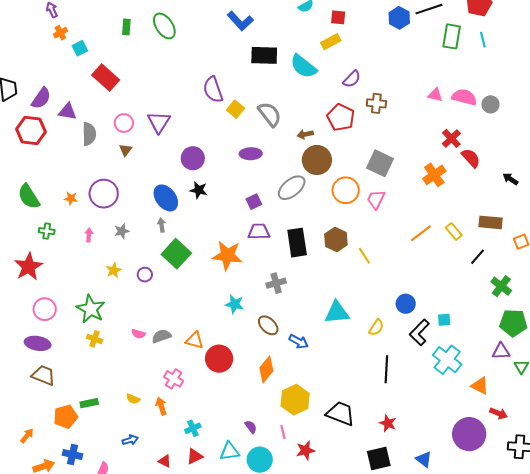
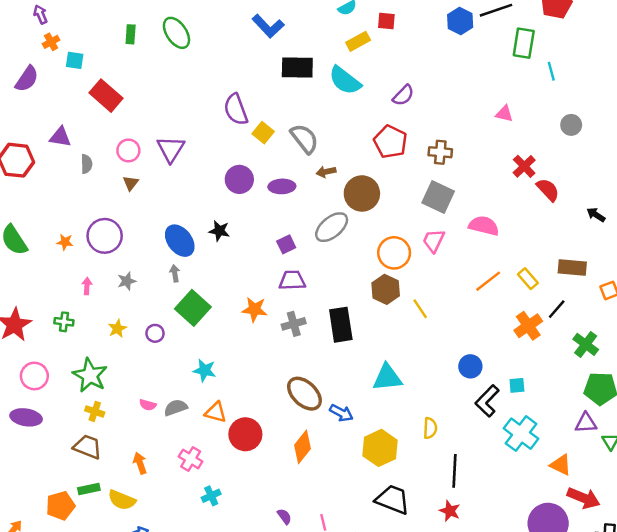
cyan line: (483, 40) -> (551, 71), moved
yellow rectangle: (331, 42) -> (358, 41), moved
cyan square: (80, 48) -> (75, 60), turned 35
pink semicircle: (464, 97) -> (484, 226), moved
purple semicircle: (41, 98) -> (27, 79), moved
brown cross: (376, 103) -> (440, 152), moved
gray semicircle: (89, 134) -> (87, 164), size x0.7
brown arrow: (305, 134) -> (326, 172), moved
purple circle: (193, 158) -> (239, 179), moved
orange cross: (434, 175) -> (528, 326), moved
orange circle: (346, 190) -> (394, 253), moved
green cross: (47, 231) -> (64, 322), moved
black rectangle: (297, 243) -> (341, 325), moved
orange star: (227, 255) -> (255, 309), size x0.7
gray cross: (276, 283) -> (294, 324), moved
cyan star: (235, 304) -> (205, 370), moved
brown ellipse: (268, 325) -> (304, 394), size x1.4
yellow semicircle: (376, 327) -> (430, 428), moved, turned -30
black line: (386, 369) -> (454, 471), moved
brown trapezoid: (43, 375) -> (87, 447), moved
yellow semicircle: (133, 399) -> (122, 500), moved, size x1.6
yellow hexagon: (295, 400) -> (380, 448), moved
orange arrow: (161, 406) -> (140, 463), moved
red arrow: (499, 413) -> (584, 498), size x1.5
cyan cross: (193, 428) -> (211, 496), moved

